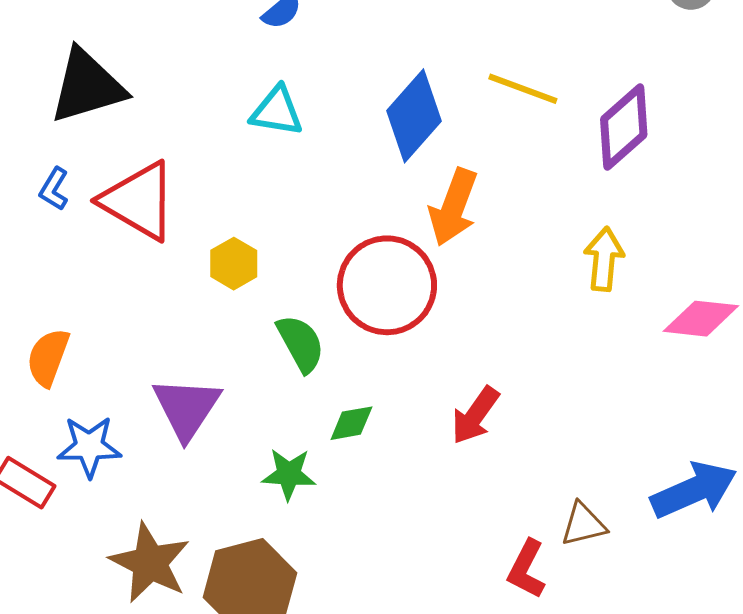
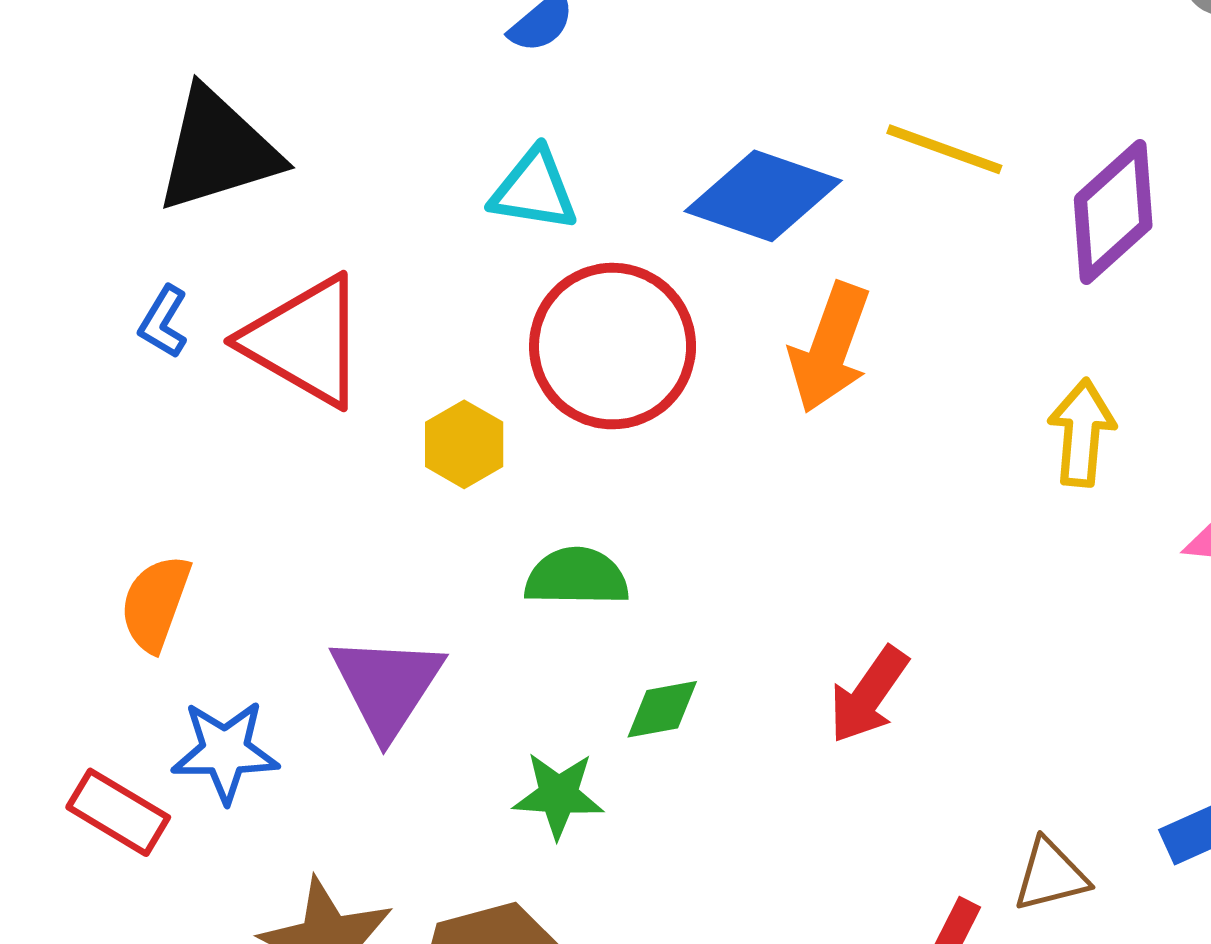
blue diamond: (414, 116) -> (763, 196), turned 68
red circle: (387, 285) -> (613, 346), moved
green semicircle: (301, 343) -> (577, 577), turned -60

